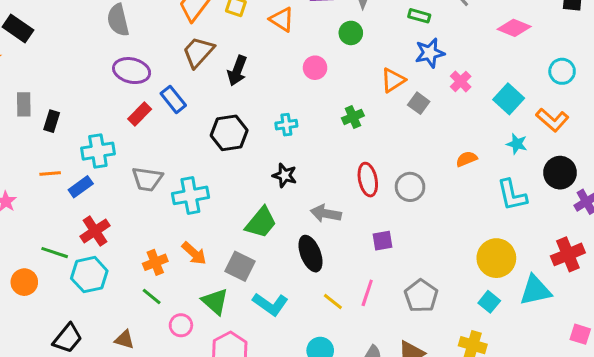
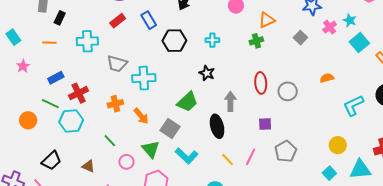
orange triangle: (393, 80) -> (267, 20), moved
blue rectangle: (173, 99) -> (149, 20), moved
cyan star: (517, 144) -> (350, 20), moved
orange line: (50, 173) -> (49, 43), moved
blue rectangle: (81, 187) -> (56, 78), moved
cyan L-shape: (512, 195) -> (353, 105), turned 70
gray arrow: (326, 214) -> (230, 101), turned 72
yellow circle: (496, 258) -> (338, 145), size x0.7
orange cross: (155, 262) -> (115, 104), moved
gray pentagon: (421, 296) -> (286, 151), moved

